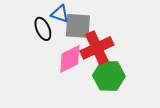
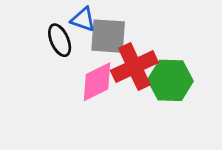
green hexagon: (109, 76) -> (170, 80), moved

